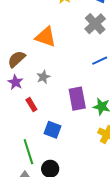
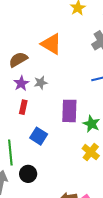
purple star: (16, 82) -> (21, 83), moved
red rectangle: (31, 105) -> (23, 107), turned 32

